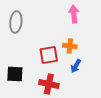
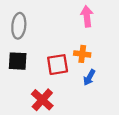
black square: (15, 74) -> (18, 61), moved
red cross: (49, 84) -> (42, 100), moved, turned 30

